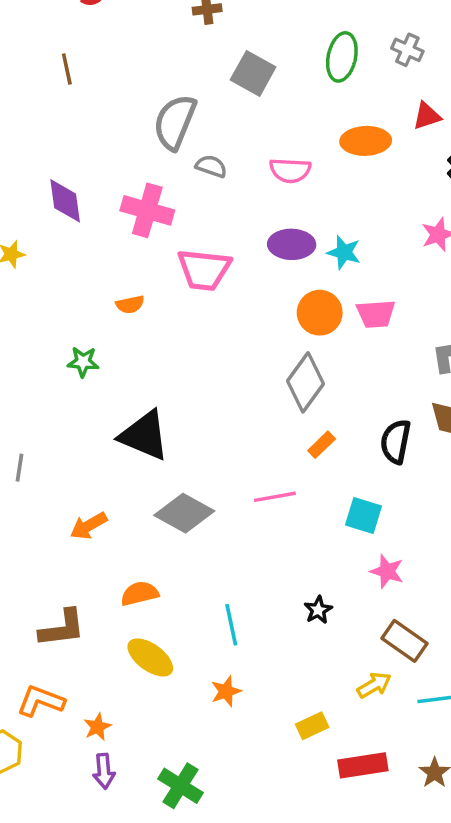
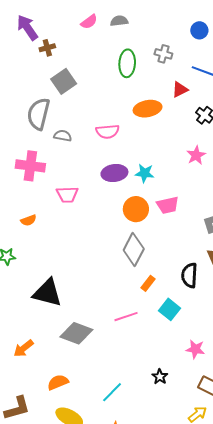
gray square: (253, 73) -> (64, 81), moved, turned 35
pink trapezoid: (204, 270) -> (67, 195), size x0.7
cyan square: (364, 516) -> (170, 309), moved, turned 30
cyan line: (231, 625) -> (112, 392), turned 65

